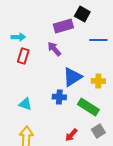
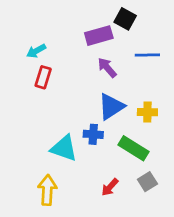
cyan arrow: (18, 37) -> (36, 51), turned 152
purple arrow: (54, 49) -> (107, 68), moved
cyan triangle: (25, 104) -> (64, 148), moved, size x1.5

